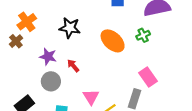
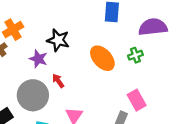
purple star: (48, 57) -> (38, 59), moved
gray circle: (51, 81) -> (33, 95), size x1.5

